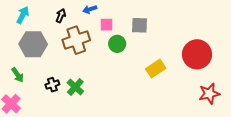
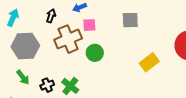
pink square: (107, 25) -> (89, 25), moved
green circle: (117, 44) -> (95, 53), moved
green arrow: (18, 75) -> (23, 77), moved

